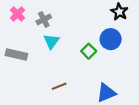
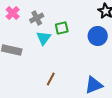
green square: (89, 51) -> (62, 28), moved, turned 32
brown line: (59, 86) -> (51, 79), turned -40

